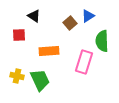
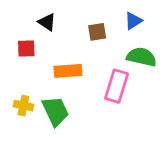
blue triangle: (88, 16) -> (133, 21), moved
brown square: (70, 23) -> (97, 32), turned 32
green semicircle: (102, 41) -> (142, 57), turned 105

